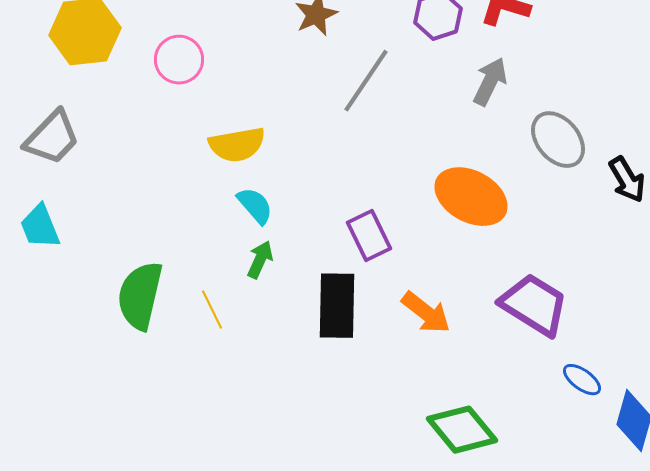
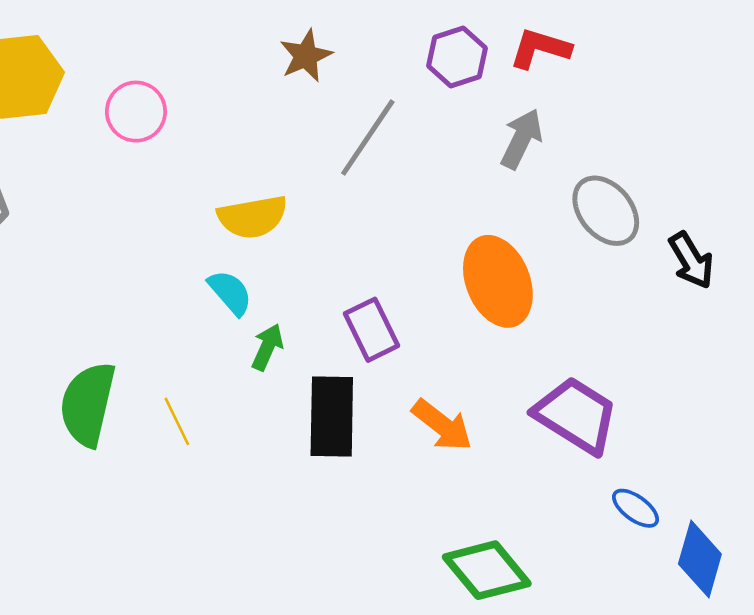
yellow semicircle: (237, 145) -> (252, 217), moved
orange ellipse: (471, 197) -> (498, 281), turned 40
green arrow: (260, 260) -> (267, 347), moved

